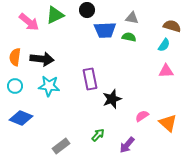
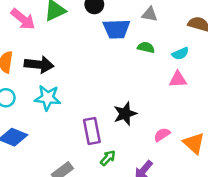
green semicircle: (129, 37) -> (146, 47), moved
cyan semicircle: (164, 45) -> (180, 54), moved, turned 32
pink triangle: (166, 71) -> (178, 79), moved
purple rectangle: (90, 79) -> (92, 131), moved

